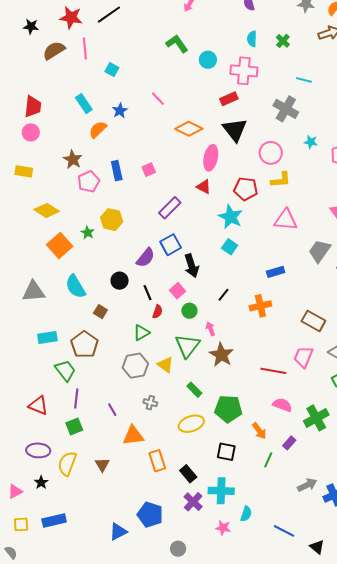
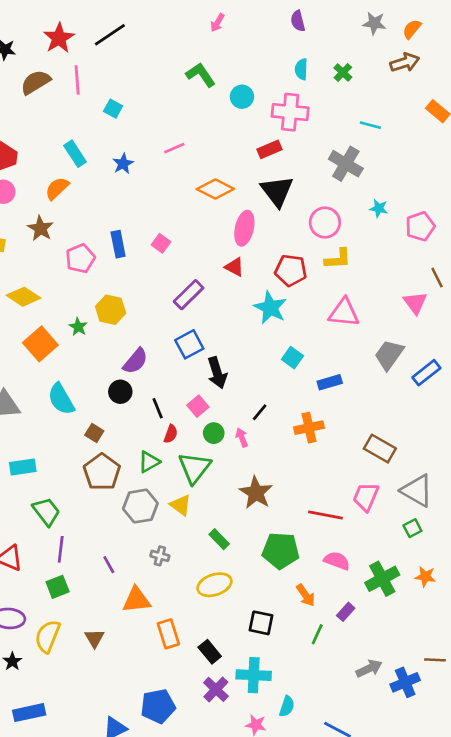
red star: (71, 18) -> (59, 38), turned 30
pink line: (158, 99) -> (174, 148), turned -70
orange semicircle: (98, 130) -> (57, 188), moved
brown star: (73, 160) -> (40, 228), moved
pink square: (149, 170) -> (161, 243), turned -32
cyan square: (230, 247) -> (292, 358), moved
purple semicircle: (146, 258) -> (135, 361), moved
pink arrow: (210, 329) -> (242, 437), moved
brown pentagon: (84, 345) -> (102, 472), moved
green triangle: (187, 346) -> (194, 468), moved
green pentagon: (228, 409) -> (281, 551), moved
blue pentagon: (150, 515) -> (158, 706), turned -30

